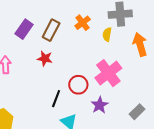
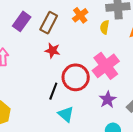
red star: (45, 59) -> (52, 51), moved
red circle: (78, 85) -> (76, 77), size x1.4
purple star: (100, 105) -> (108, 100), moved

